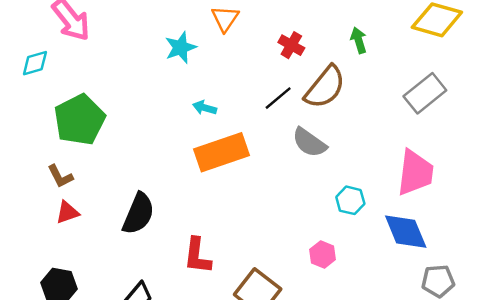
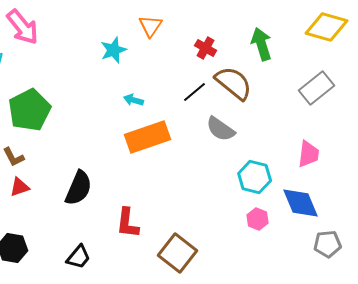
green arrow: (359, 40) -> (262, 44), size x1.5
brown semicircle: (325, 87) -> (234, 83), turned -90
pink trapezoid: (415, 173) -> (309, 154), size x0.7
cyan hexagon: (350, 200) -> (255, 177), size x1.4
pink hexagon: (323, 255) -> (258, 219), moved

